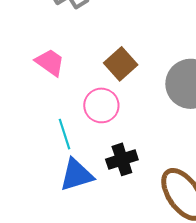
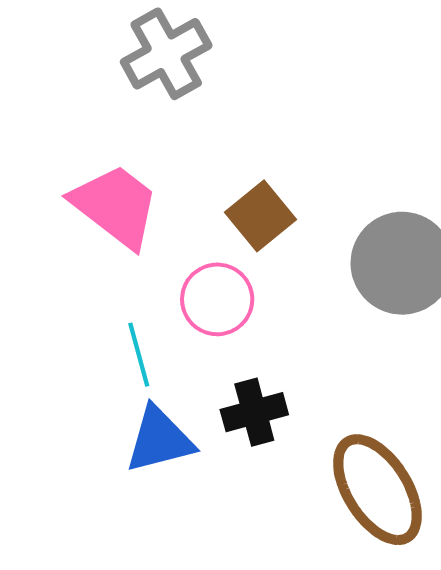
pink trapezoid: (50, 62) -> (115, 206), size x1.5

